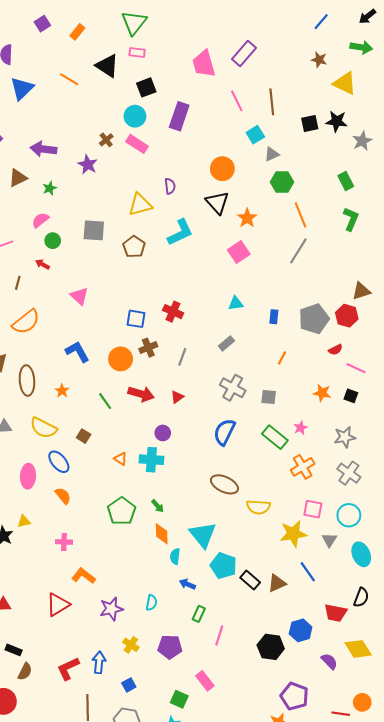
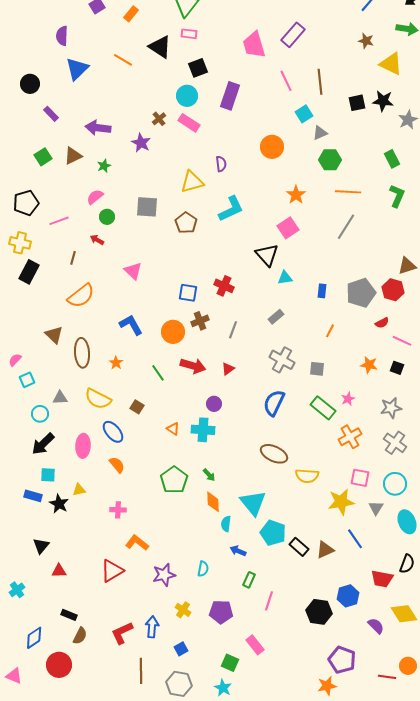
black triangle: (217, 203) -> (267, 255), moved
orange line: (301, 215) -> (348, 192), turned -65

